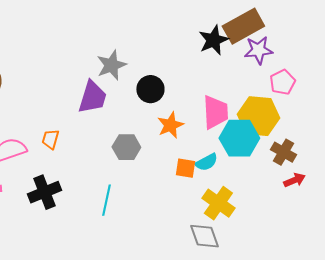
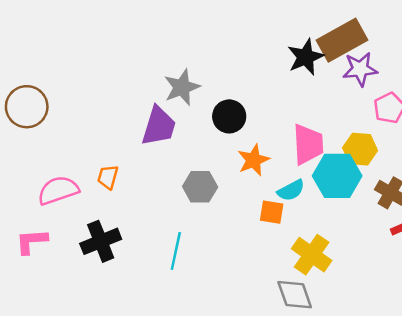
yellow hexagon: (258, 116) -> (360, 149), size x0.7
cyan semicircle: (206, 162) -> (291, 190), moved

